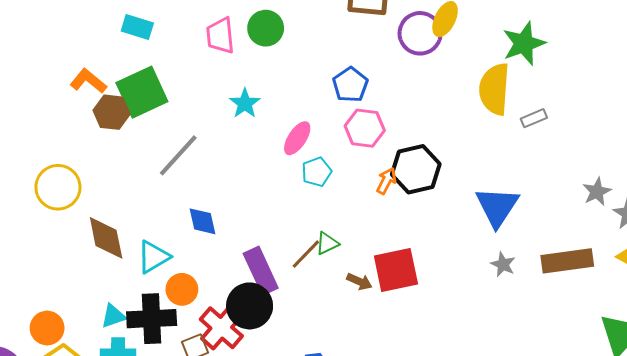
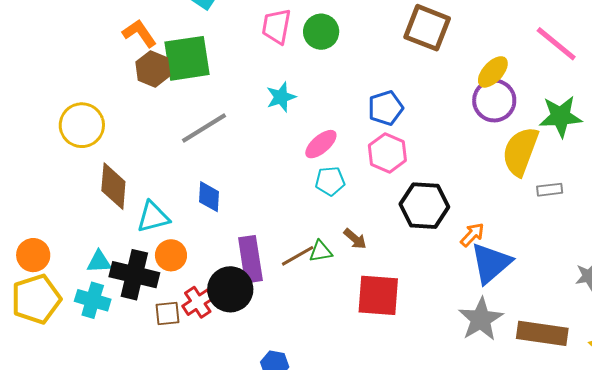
purple circle: (420, 33) -> (494, 101), moved
orange arrow: (386, 181) -> (472, 235), moved
gray star: (503, 264) -> (481, 319), size x1.8
brown arrow: (359, 282) -> (355, 239), moved
red cross: (221, 328) -> (198, 302), size x0.7

